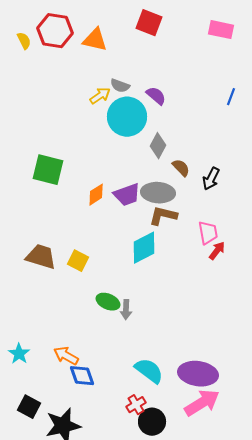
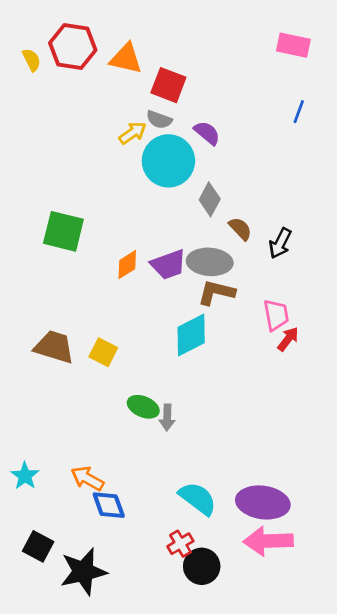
red square: (149, 23) -> (168, 85), moved
blue line: (231, 97) -> (299, 112), moved
pink arrow: (202, 403) -> (268, 541), turned -150

